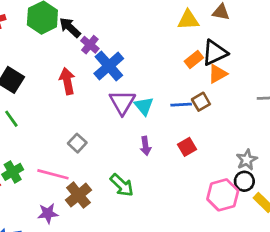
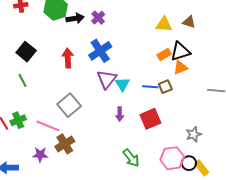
black arrow: (70, 27) -> (75, 18), turned 120
purple cross: (90, 45) -> (98, 18), moved
gray square: (77, 143) -> (69, 105), size x1.6
red square: (187, 147) -> (150, 119), size x1.5
black circle: (244, 181) -> (189, 163), moved
green arrow: (122, 185) -> (131, 158), moved

